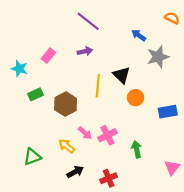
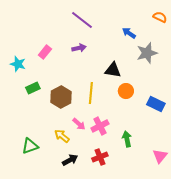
black triangle: (121, 75) -> (113, 70), turned -36
yellow line: (98, 86) -> (91, 93), moved
blue rectangle: (168, 112) -> (156, 104), turned 36
red cross: (109, 178) -> (100, 157), moved

